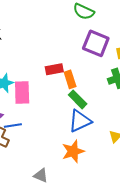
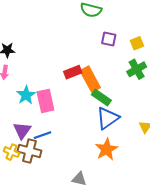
purple square: (96, 43) -> (109, 39), size x0.6
orange rectangle: (70, 79) -> (90, 79), size x1.4

